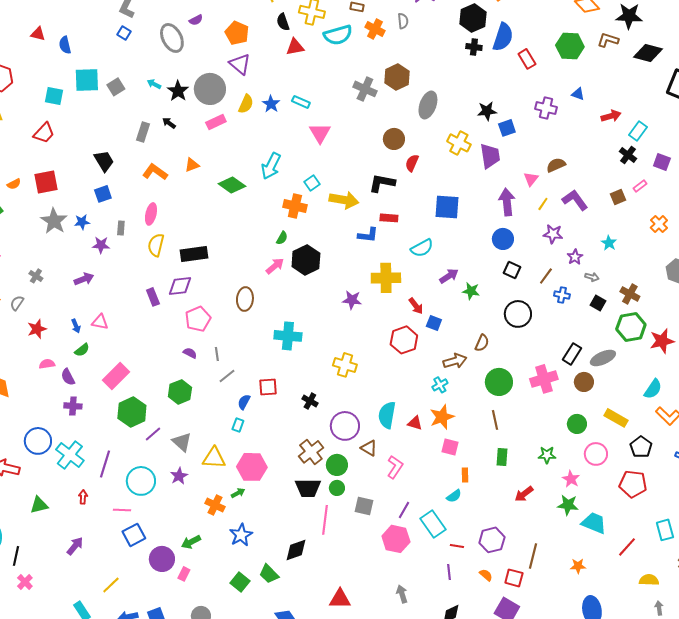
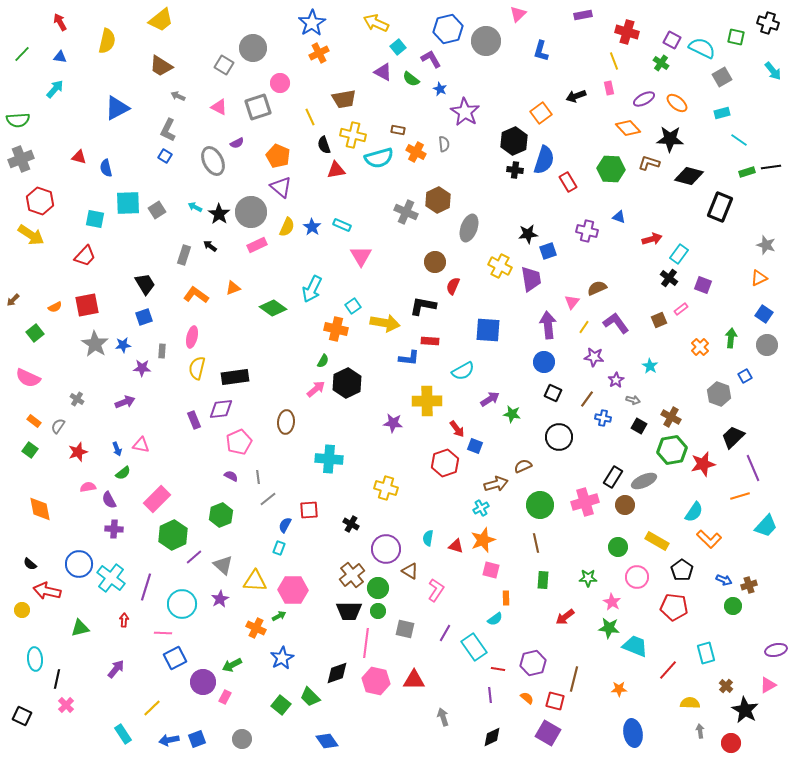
brown semicircle: (482, 343) -> (523, 466), turned -138
cyan semicircle: (387, 415) -> (428, 538), size x0.6
pink hexagon: (396, 539) -> (376, 681), moved
red triangle: (340, 599) -> (414, 680), moved

